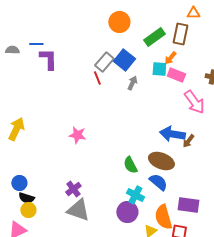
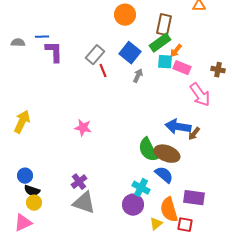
brown rectangle: (180, 34) -> (164, 25), moved
green rectangle: (154, 37) -> (160, 43), moved
gray rectangle: (104, 62) -> (95, 55), moved
green semicircle: (130, 165) -> (148, 150), moved, size x1.4

